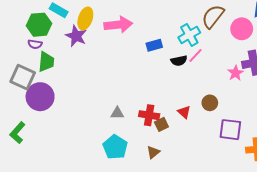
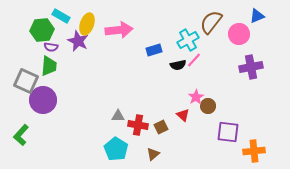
purple semicircle: (35, 44) -> (51, 47), moved
pink star: (236, 73) -> (196, 97), moved
red cross: (149, 115) -> (138, 125), moved

